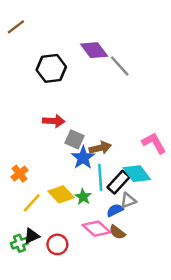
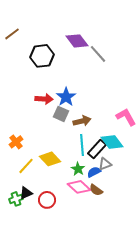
brown line: (16, 27) -> (12, 34), moved
blue star: (83, 158) -> (66, 97), moved
green star: (83, 197) -> (78, 169), moved

